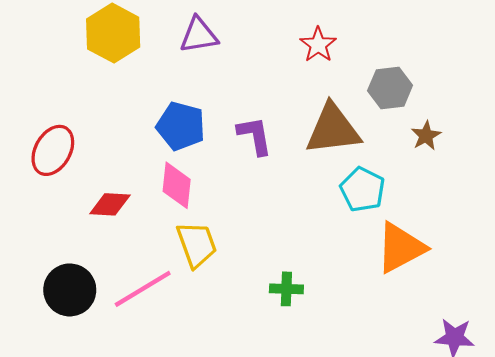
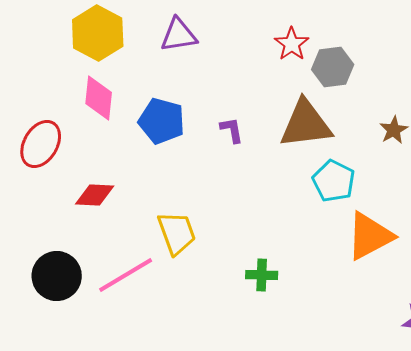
gray hexagon: (390, 88) -> (333, 67), moved
purple L-shape: (255, 136) -> (232, 130), size x0.7
pink diamond: (177, 185) -> (99, 98), moved

